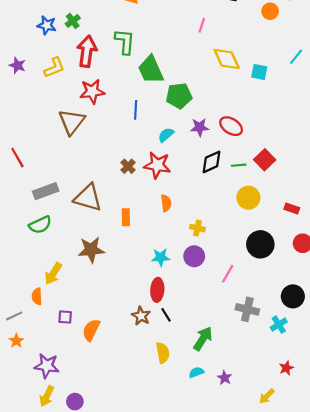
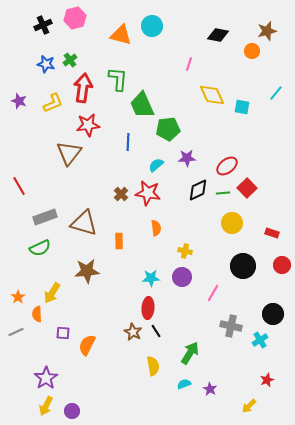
red ellipse: (231, 126) -> (227, 166), moved, turned -70
orange star: (16, 341) -> (18, 297), moved
purple star: (47, 366) -> (46, 378), turned 30

